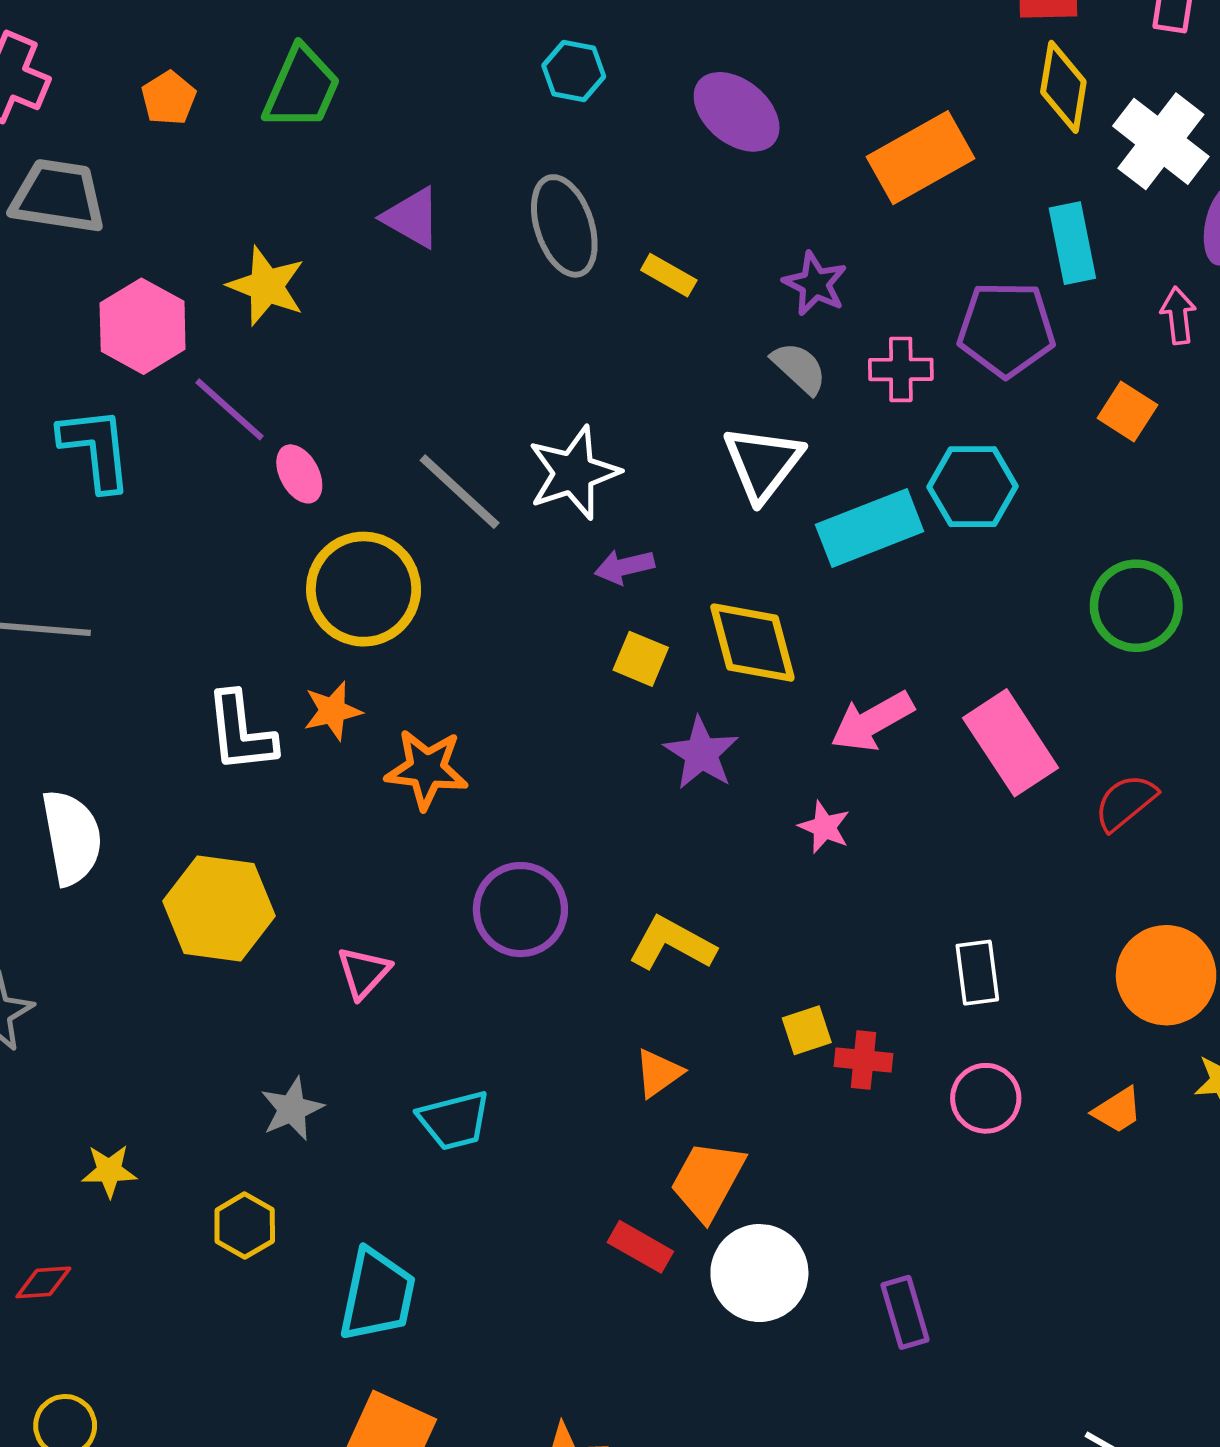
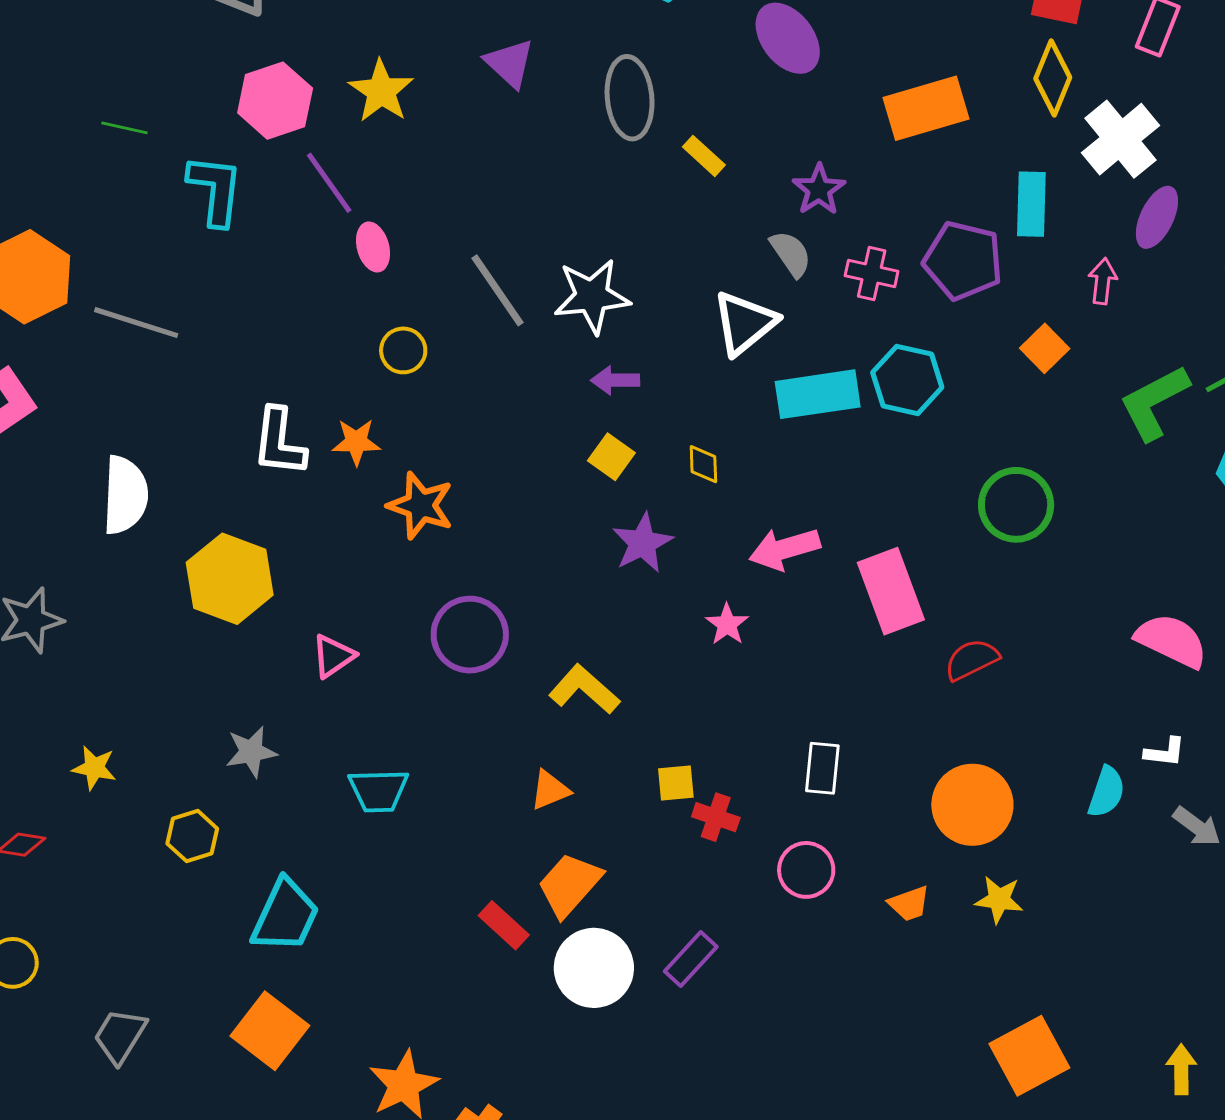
yellow circle: (364, 589) -> (403, 350), size x0.5
yellow diamond: (752, 643) -> (703, 464), size x0.5
purple rectangle: (905, 1312) -> (691, 959), moved, turned 46

